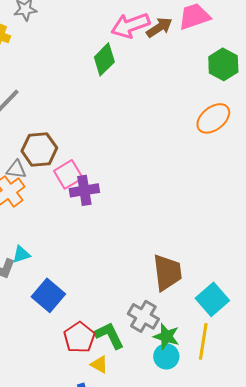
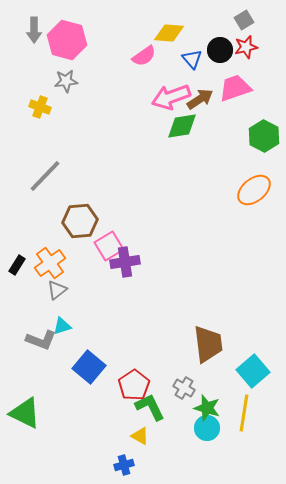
green diamond: (104, 59) -> (182, 126), moved, turned 36
gray triangle: (16, 169) -> (57, 290), moved, turned -45
gray cross: (143, 316) -> (184, 388), size x0.7
red pentagon: (79, 337) -> (134, 385), moved

